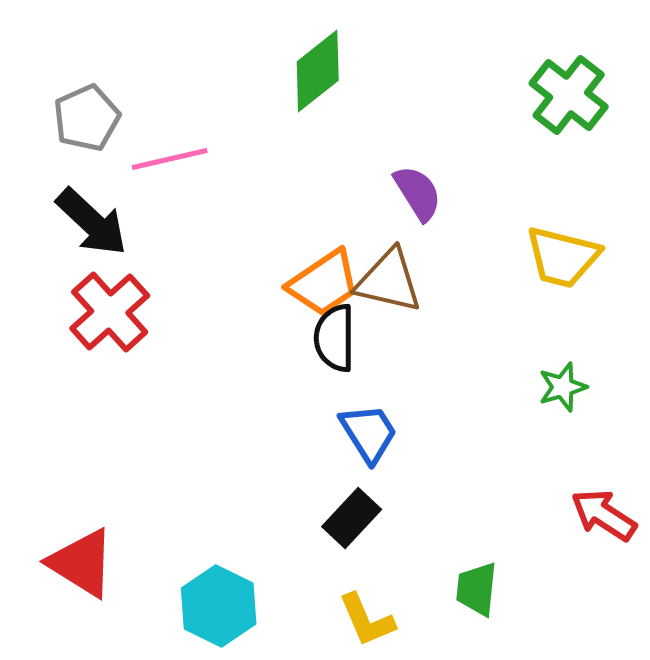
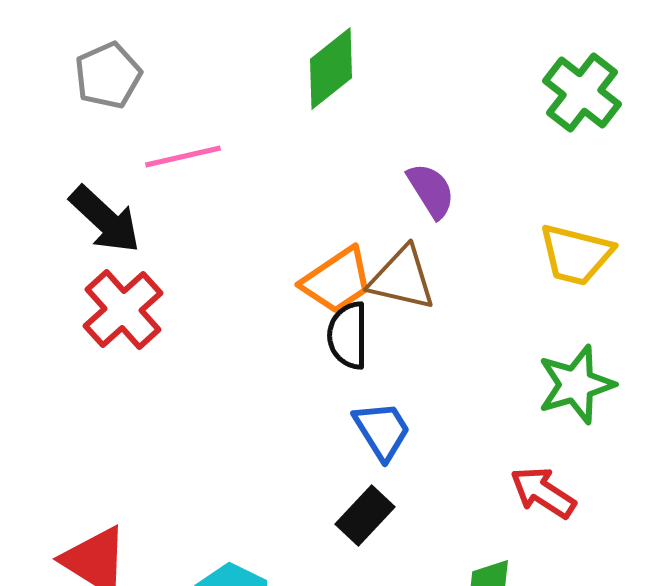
gray pentagon: (87, 118) -> (108, 76), moved
green star: (563, 387) -> (576, 384), size x1.6
red arrow: (604, 515) -> (543, 492), moved

